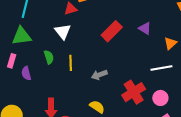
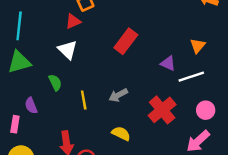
purple triangle: (145, 28) -> (168, 63), moved
pink rectangle: (12, 61) -> (15, 124), moved
yellow line: (71, 63) -> (84, 100), moved
pink circle: (160, 98) -> (206, 110), moved

